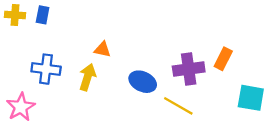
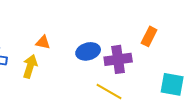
orange rectangle: (223, 59) -> (149, 36), moved
blue ellipse: (143, 82) -> (88, 51), moved, turned -40

